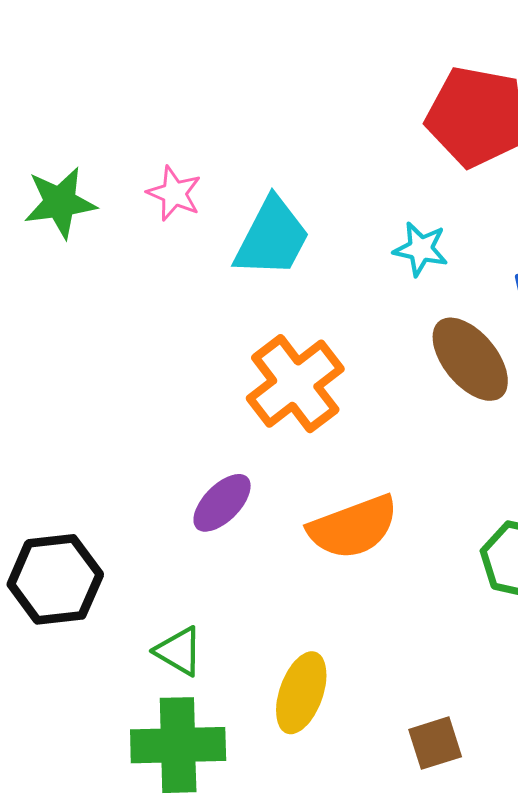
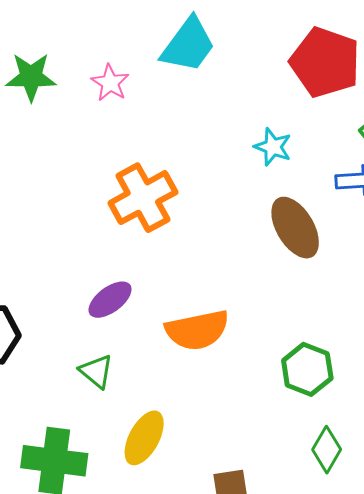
cyan trapezoid: (272, 238) -> (188, 45), moved
orange cross: (295, 384) -> (143, 198), moved
green triangle: (179, 651) -> (96, 371), moved

